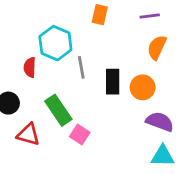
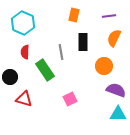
cyan hexagon: (55, 43) -> (23, 23), moved
black rectangle: (113, 82) -> (83, 42), moved
green rectangle: (58, 110) -> (45, 70), moved
pink square: (80, 134) -> (70, 99), moved, turned 32

